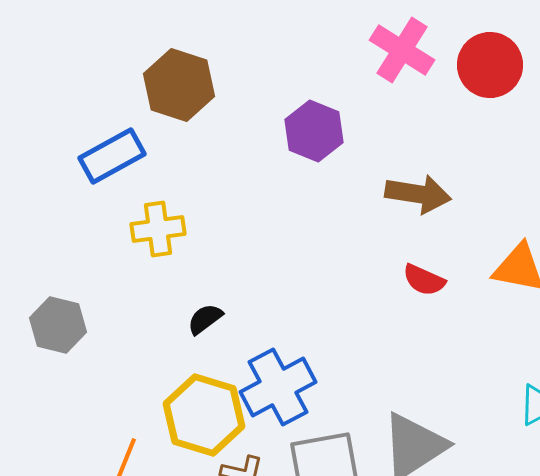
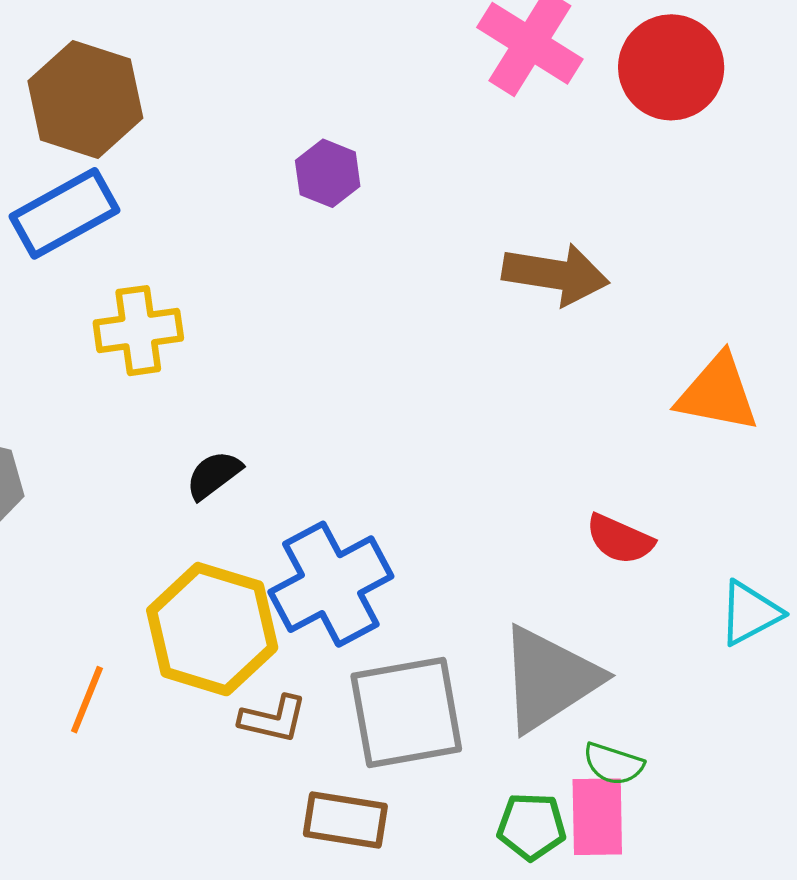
brown hexagon: (179, 85) -> (85, 99), moved
purple hexagon: (314, 131) -> (328, 173), moved, size x0.7
red semicircle: (424, 280) -> (620, 539), moved

